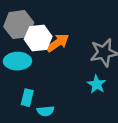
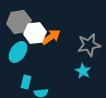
cyan ellipse: (17, 61) -> (18, 52), turned -55

